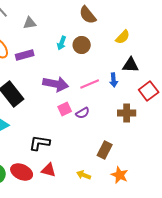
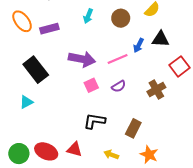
brown circle: (82, 45) -> (121, 18), moved
blue arrow: (114, 80) -> (139, 45), moved, turned 32
purple semicircle: (83, 113) -> (119, 86), moved
brown cross: (127, 113) -> (156, 89), turned -30
black L-shape: (40, 143) -> (94, 121), moved

